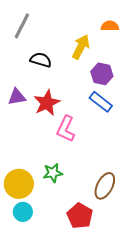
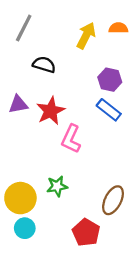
yellow arrow: (81, 47) -> (86, 36), moved

